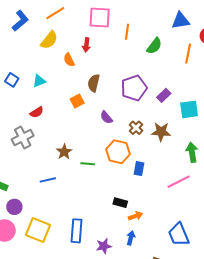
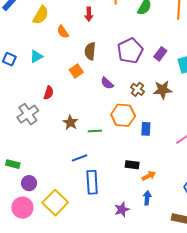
red arrow: (86, 45) -> (89, 14), moved
red semicircle: (37, 112) -> (49, 93), moved, turned -32
blue line: (48, 180) -> (80, 158), moved
yellow square: (38, 230) -> (55, 203), turned 30
blue rectangle: (76, 231) -> (92, 182), moved

